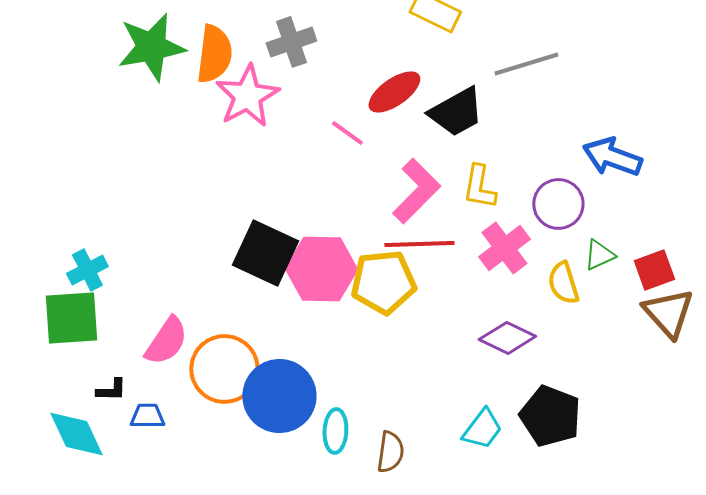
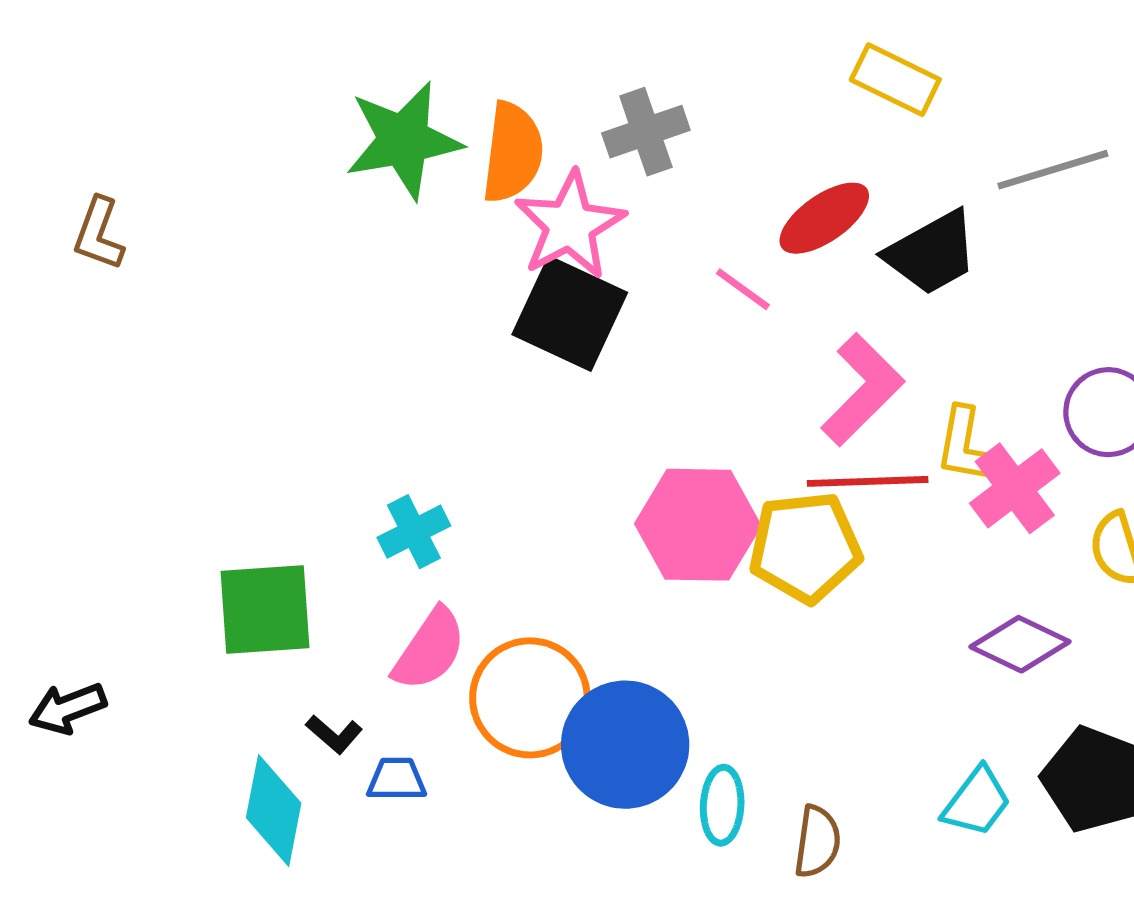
yellow L-shape: (479, 187) -> (965, 445), moved
black square: (265, 253) -> (570, 313), moved
cyan cross: (87, 270) -> (414, 532), moved
black L-shape: (111, 390) -> (334, 734), turned 40
cyan diamond: (76, 434) -> (274, 810), turned 36

